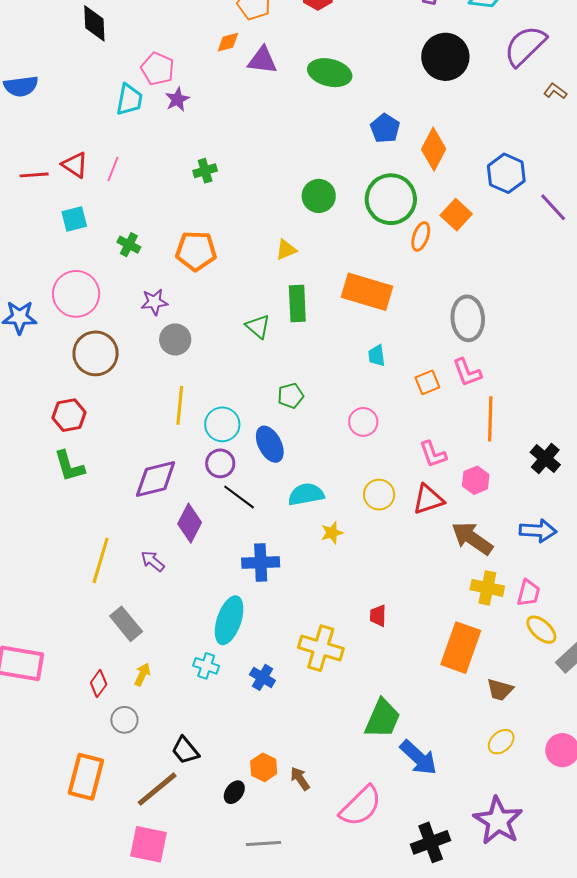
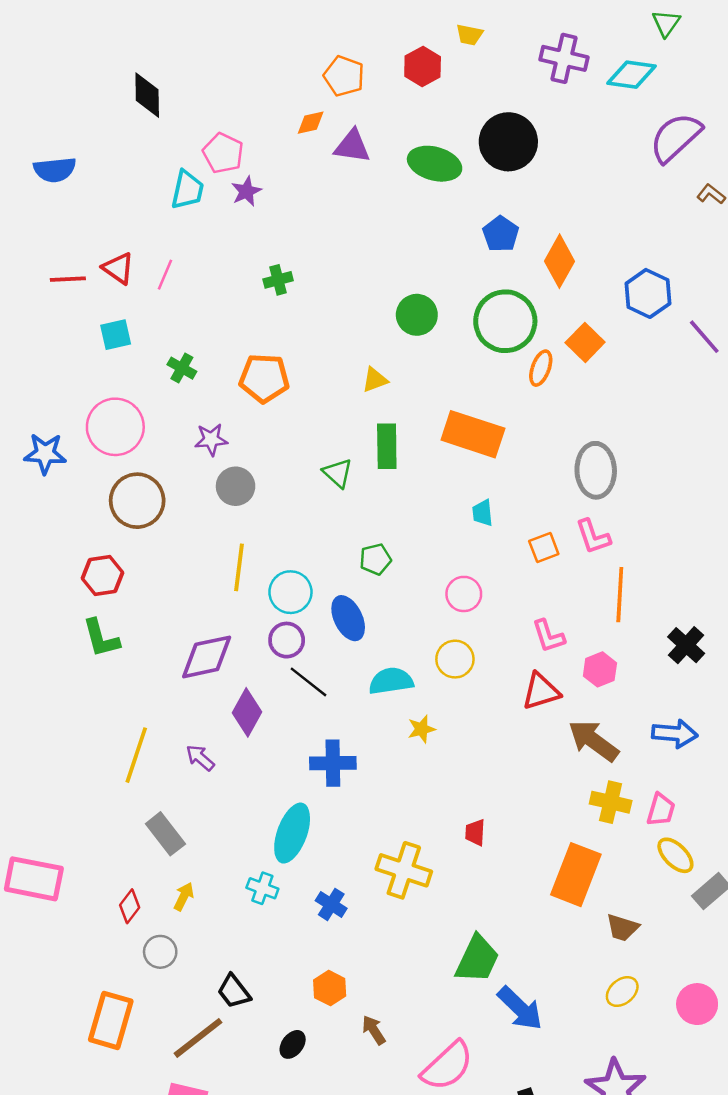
black circle: (445, 57) -> (508, 142), moved
yellow circle: (379, 495) -> (455, 659), moved
orange hexagon: (264, 767) -> (330, 988), moved

